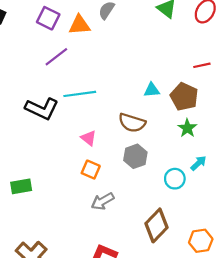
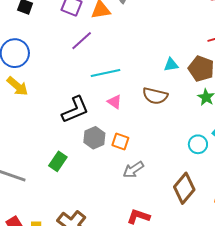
black L-shape: (42, 109) -> (75, 110), moved, turned -44
pink triangle: (89, 138) -> (115, 102), moved
gray hexagon: (135, 156) -> (94, 138), moved
green rectangle: (21, 186) -> (58, 161), turned -42

